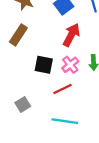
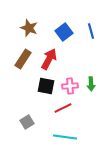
red arrow: (71, 35) -> (49, 59), moved
pink cross: (70, 65) -> (70, 86), turned 35

